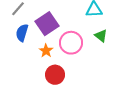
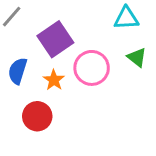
blue semicircle: (22, 33) -> (18, 71), moved
red circle: (55, 75) -> (37, 116), moved

